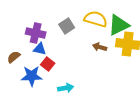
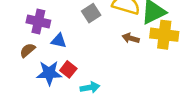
purple cross: (36, 33) -> (38, 21), moved
red square: (48, 64) -> (68, 69), moved

